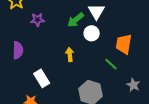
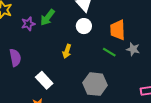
green arrow: (76, 20) -> (48, 17), moved
yellow arrow: (70, 55) -> (67, 51), turned -144
gray star: (133, 85) -> (133, 49), moved

